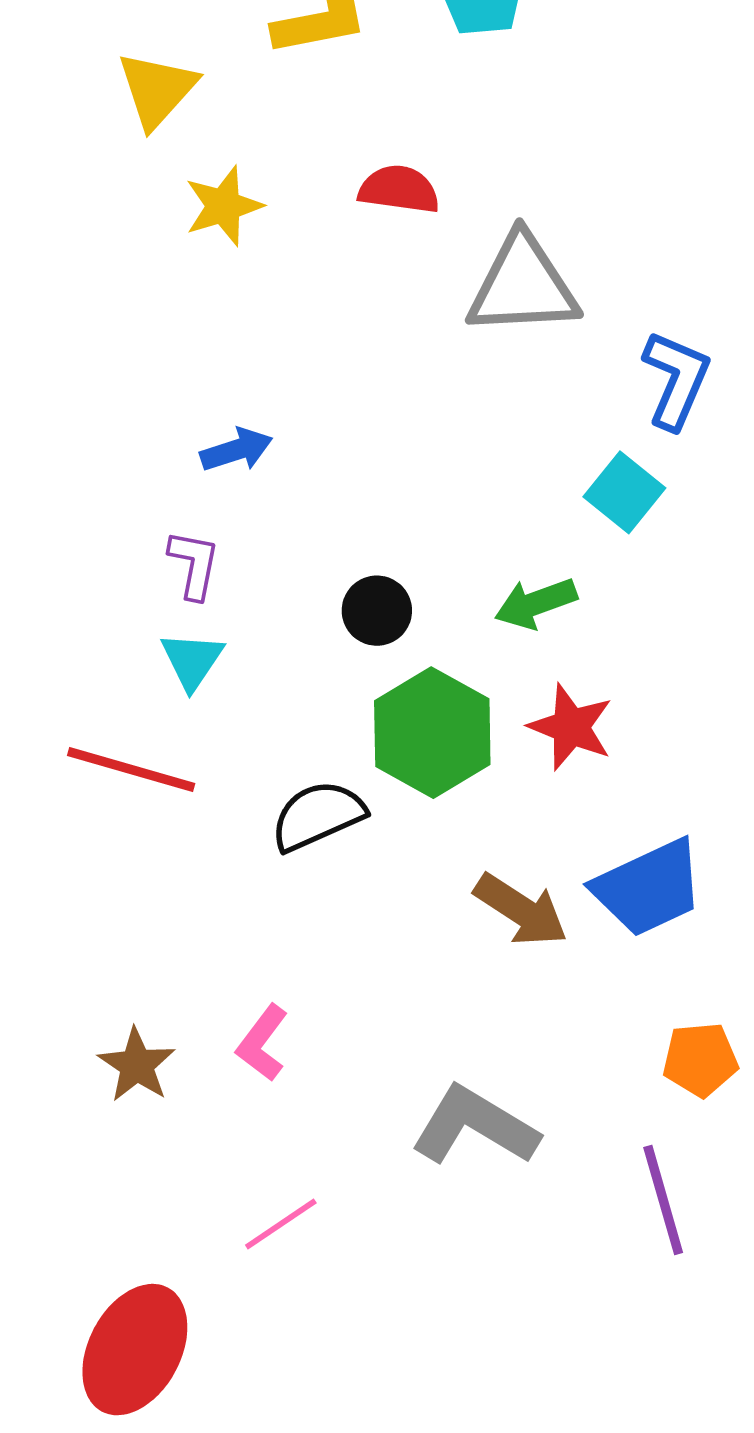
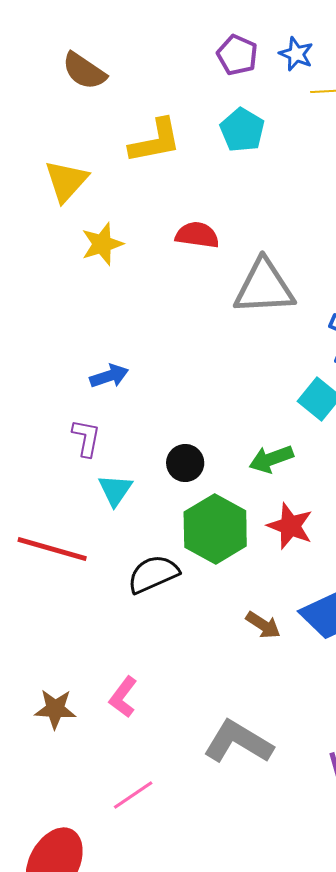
cyan triangle: (192, 661) -> (115, 490), moved
brown arrow: (521, 910) -> (263, 625), size x0.7
brown star: (137, 1065) -> (55, 709), turned -30

